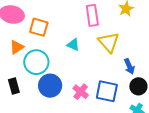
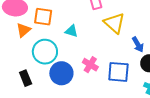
cyan triangle: (73, 45) -> (72, 31), moved
orange triangle: (17, 47) -> (23, 30), moved
pink cross: (81, 92) -> (90, 65), moved

